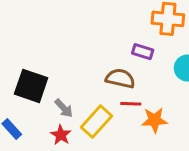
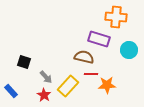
purple rectangle: (143, 52) -> (99, 39), size x1.5
black square: (31, 86) -> (24, 62), size x0.6

